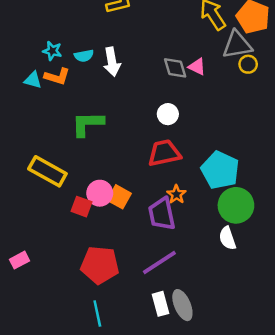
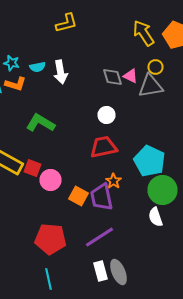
gray triangle: (237, 45) -> (150, 86), moved
yellow circle: (248, 64) -> (156, 67), moved
green L-shape: (88, 124) -> (40, 123), turned 32
orange square: (119, 197) -> (78, 196), moved
red square: (81, 207) -> (32, 168), moved

